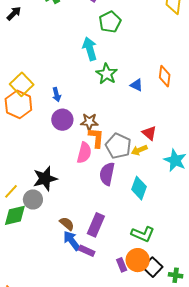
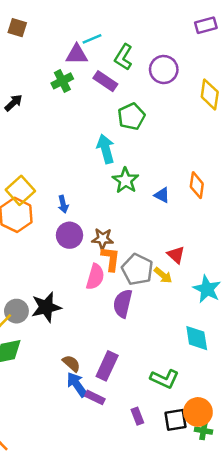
yellow arrow: (139, 150) -> (163, 275), turned -119
cyan diamond: (139, 188) -> (197, 338), moved, turned -30
gray circle: (33, 199) -> (16, 311), moved
orange circle: (138, 260) -> (198, 412), moved
black square: (153, 267) -> (176, 420), turned 36

